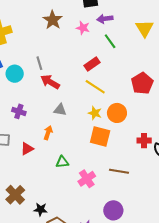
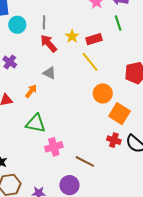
yellow star: (95, 113) -> (72, 36), moved
orange square: (100, 137) -> (120, 114), moved
red cross: (144, 141) -> (114, 140), moved
green triangle: (62, 162) -> (36, 123), size x1.5
brown line: (119, 171) -> (85, 161), moved

